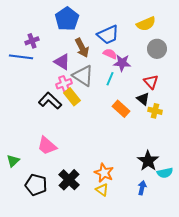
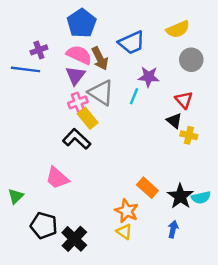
pink semicircle: (110, 54) -> (79, 55), moved, size x1.5
purple triangle: (62, 62) -> (75, 76), turned 36
black L-shape: (50, 101) -> (77, 139), moved
orange rectangle: (121, 109) -> (147, 188), moved
cyan semicircle: (165, 173) -> (201, 197), moved
black cross: (69, 180) -> (74, 239), moved

